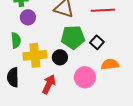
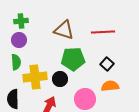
purple circle: (28, 17) -> (19, 40), moved
black square: (97, 42) -> (107, 64), moved

